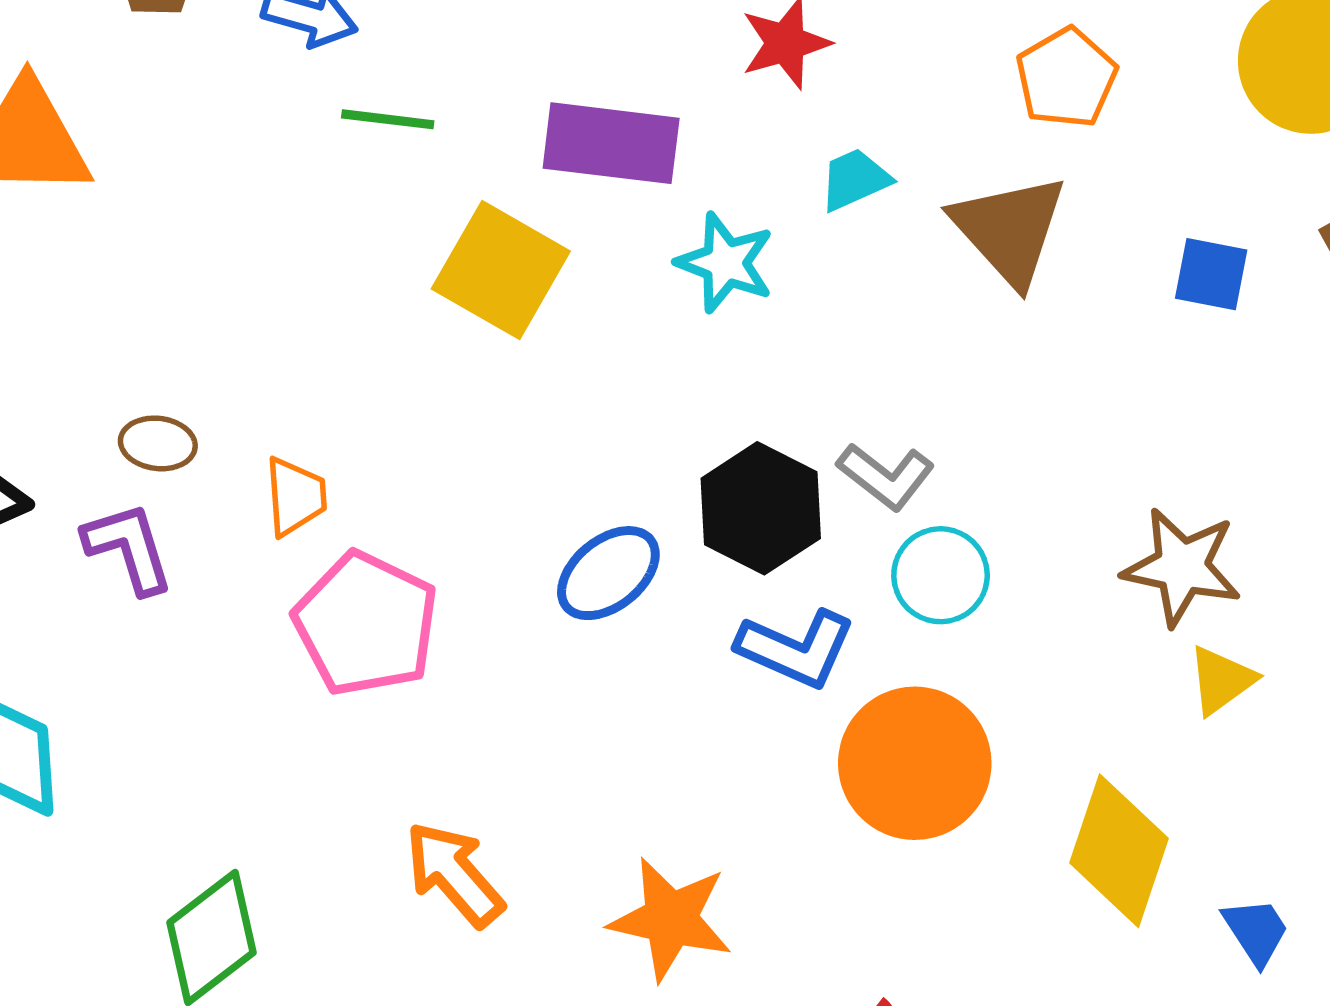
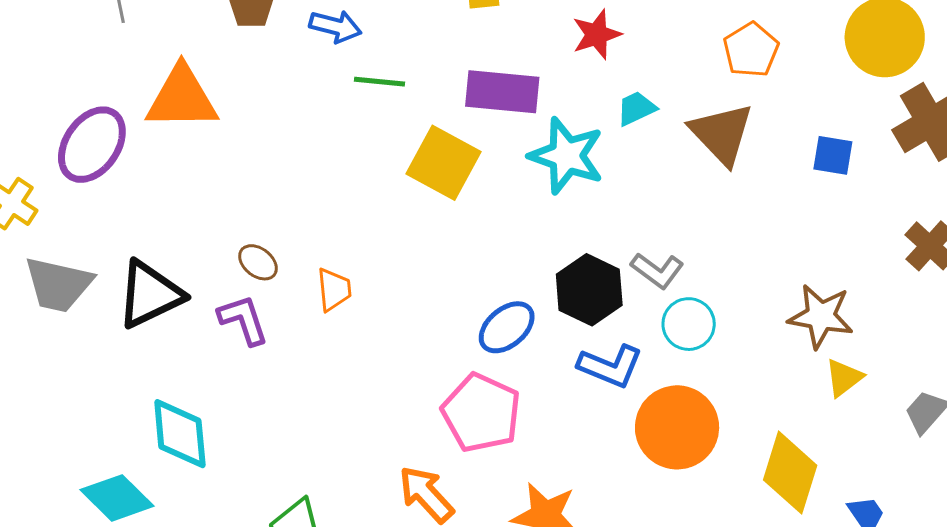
cyan star: (725, 263) -> (567, 156), size x1.4
brown ellipse: (158, 443) -> (258, 262), turned 33
pink pentagon: (366, 624) -> (481, 413), moved

